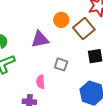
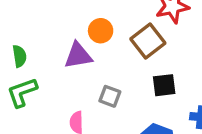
orange circle: (61, 20) -> (101, 31), moved

